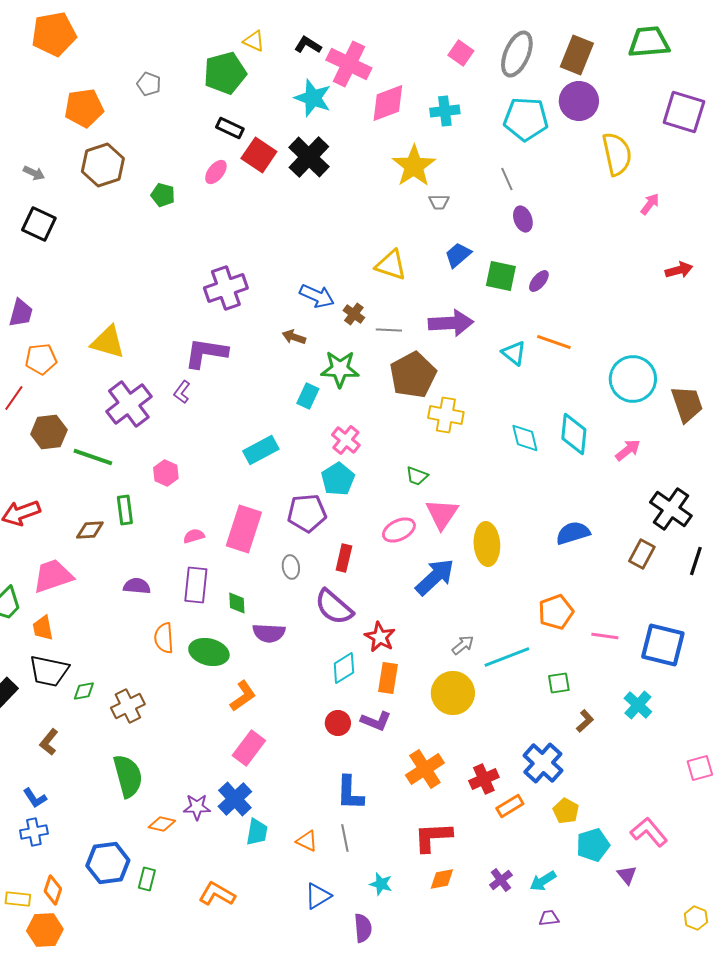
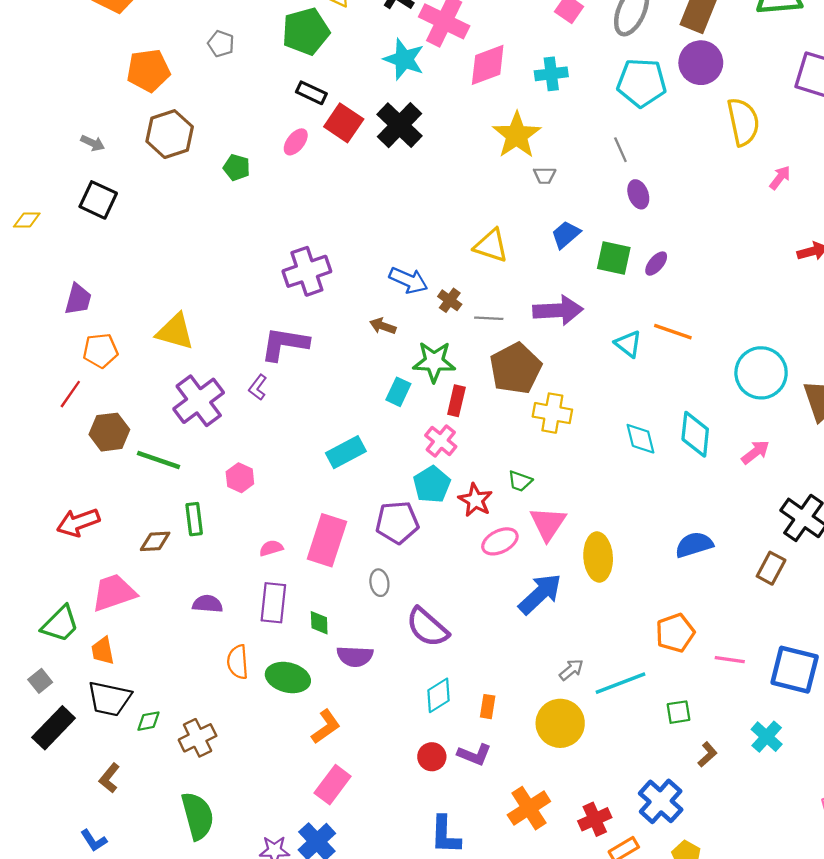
red rectangle: (344, 558) -> (456, 401), moved
red star: (380, 637) -> (475, 500), moved
orange rectangle: (388, 678) -> (488, 707), size x0.7

